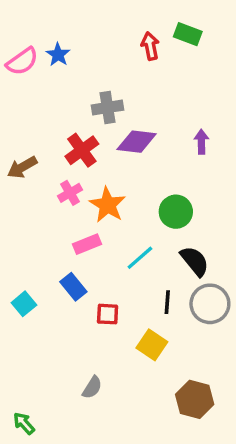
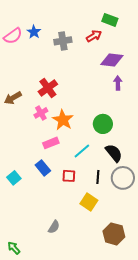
red arrow: (150, 46) -> (94, 36), moved, turned 70
gray cross: (108, 108) -> (63, 41), moved
purple diamond: (137, 142) -> (112, 60), moved
red square: (108, 314) -> (69, 176), moved

